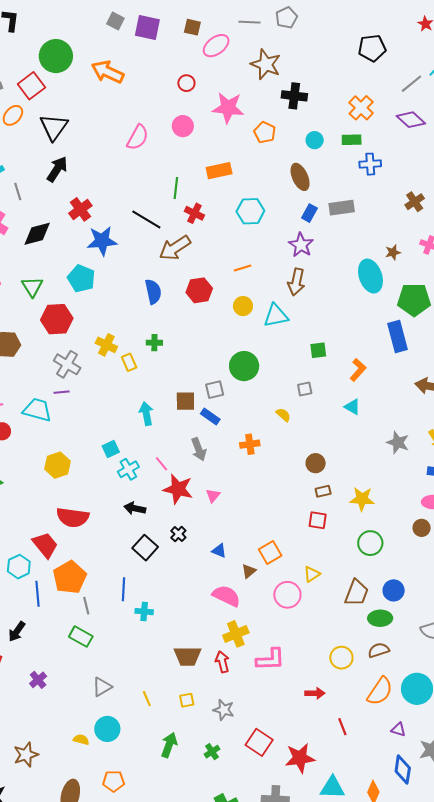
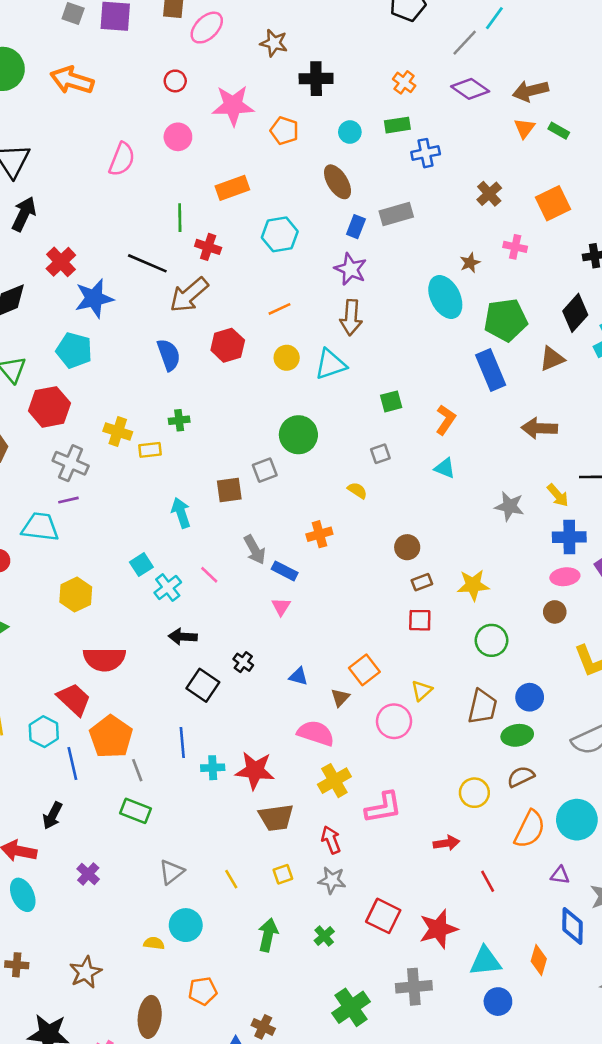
brown star: (266, 64) -> (274, 43), size x0.7
orange cross: (361, 108) -> (404, 82), size x0.7
yellow rectangle: (129, 362) -> (150, 450), turned -66
blue rectangle: (210, 417) -> (285, 571), moved
red star: (178, 489) -> (255, 771), moved
red arrow: (222, 662) -> (331, 840), moved

